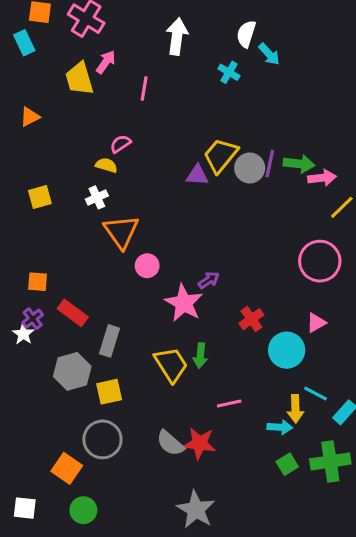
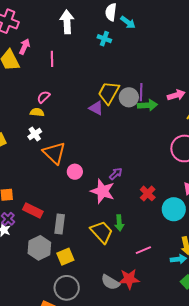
green arrow: (299, 164) -> (147, 105), moved
purple triangle: (197, 175) -> (96, 108), turned 35

